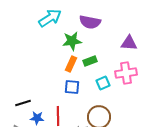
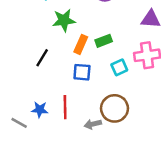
green star: (72, 41) -> (64, 20), moved
black line: (23, 103) -> (42, 58), moved, turned -42

